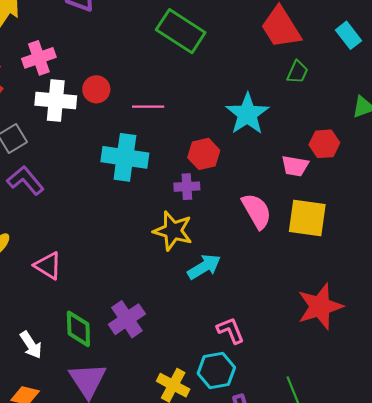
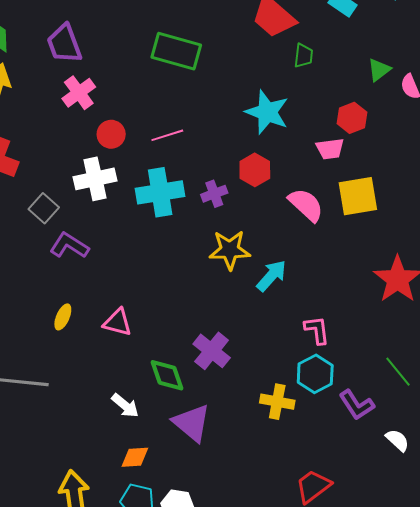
pink cross: (39, 58) -> (79, 93), moved
white cross: (56, 100) -> (95, 179), moved
red hexagon: (204, 154) -> (255, 170), moved
purple cross: (187, 187) -> (214, 194), moved
pink L-shape: (231, 330) -> (317, 330), turned 32

